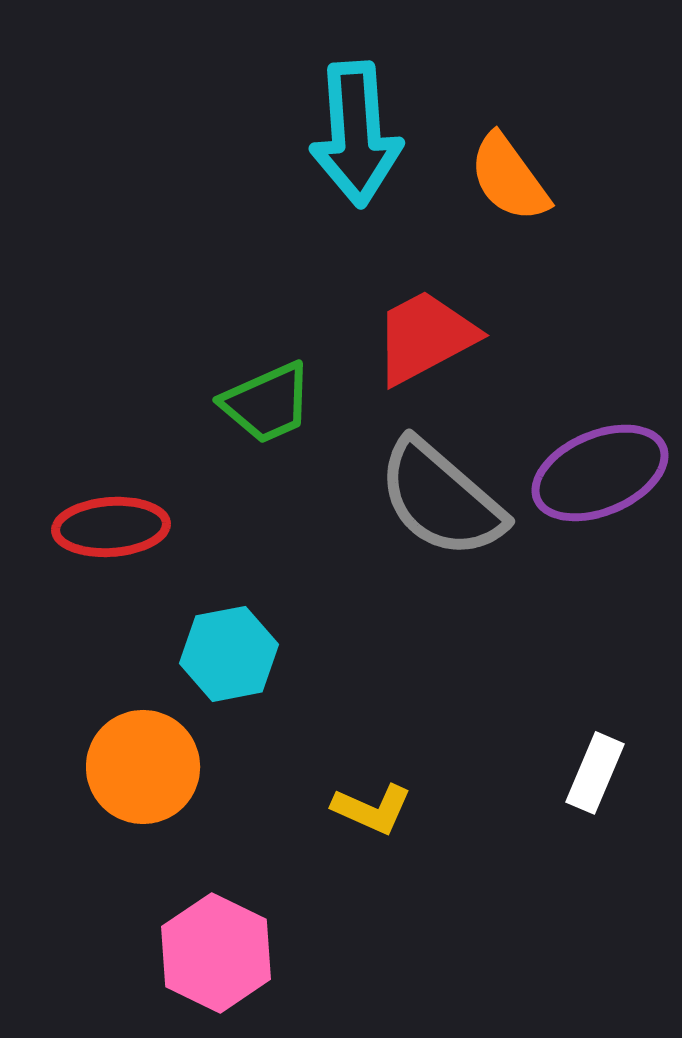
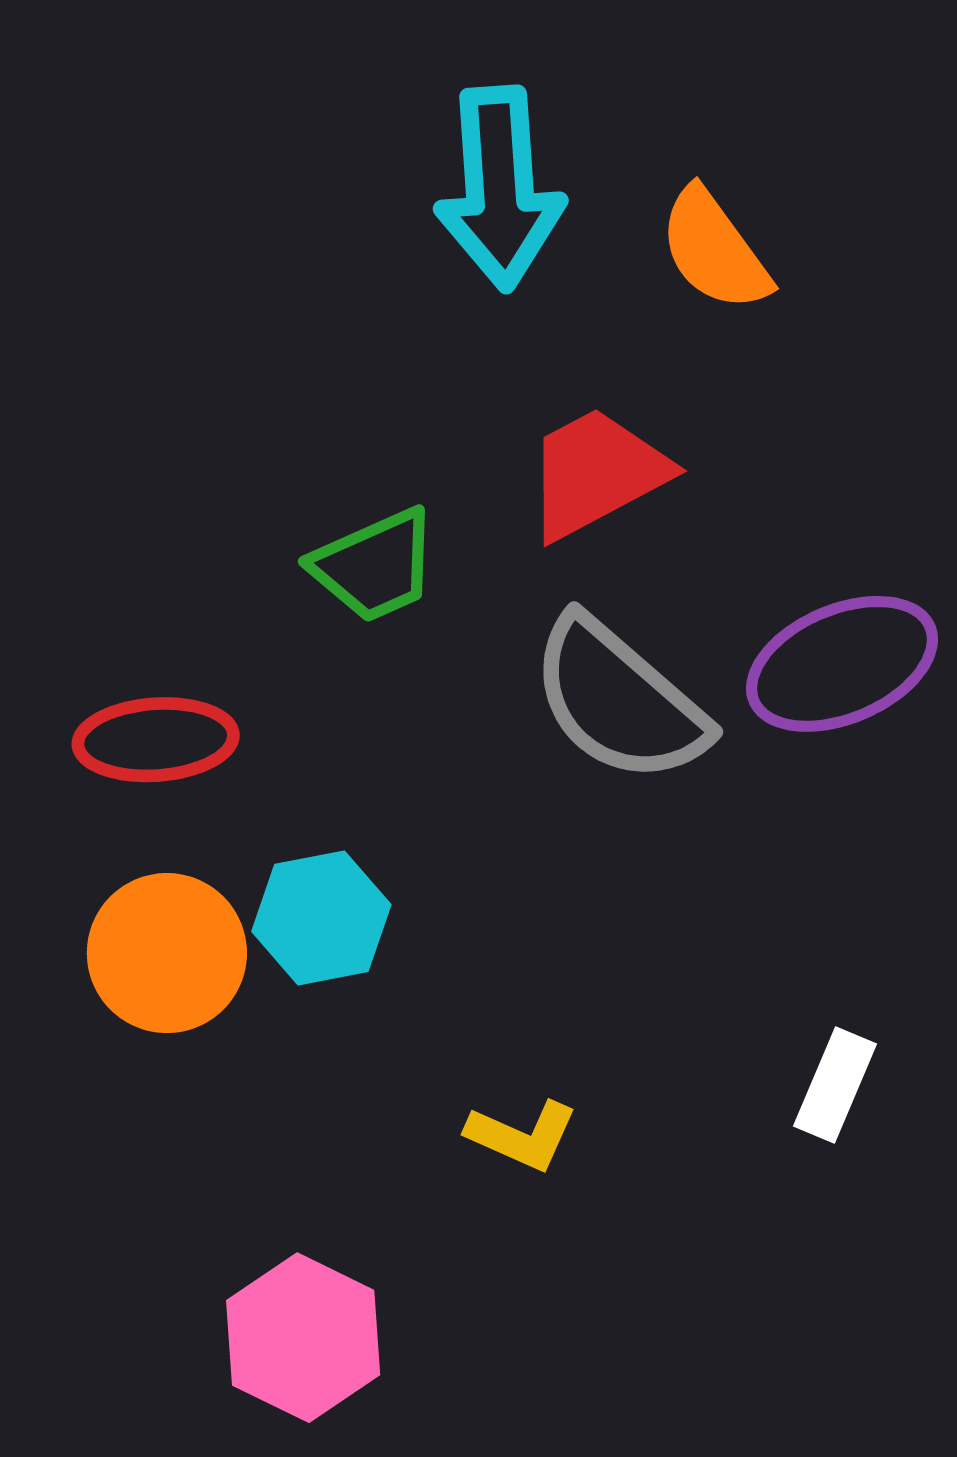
orange circle: (143, 767) -> (167, 953), moved

